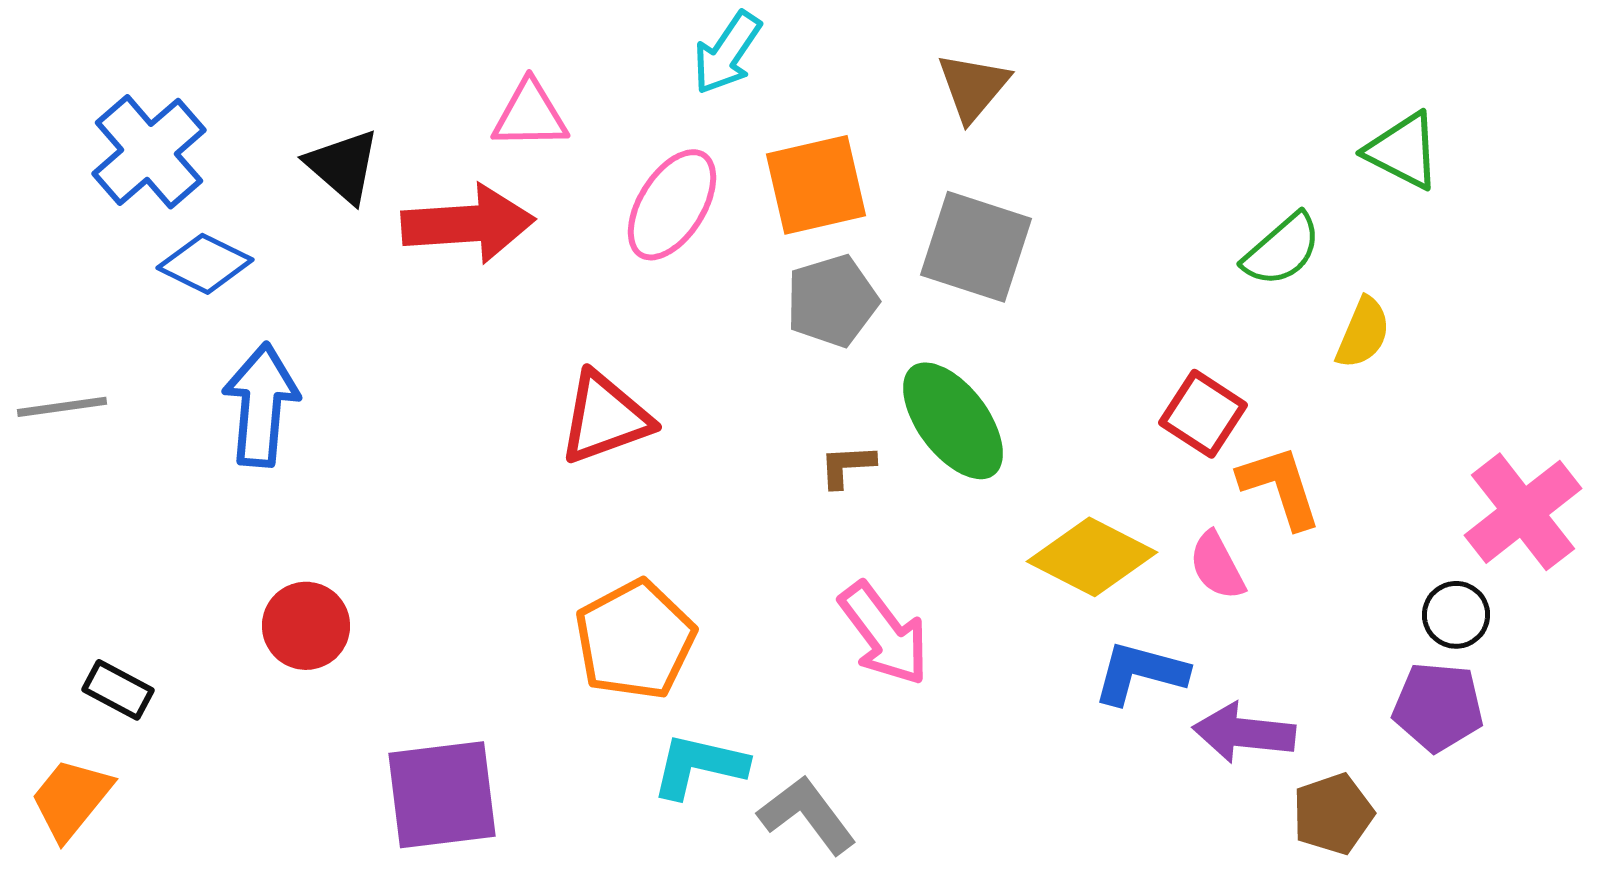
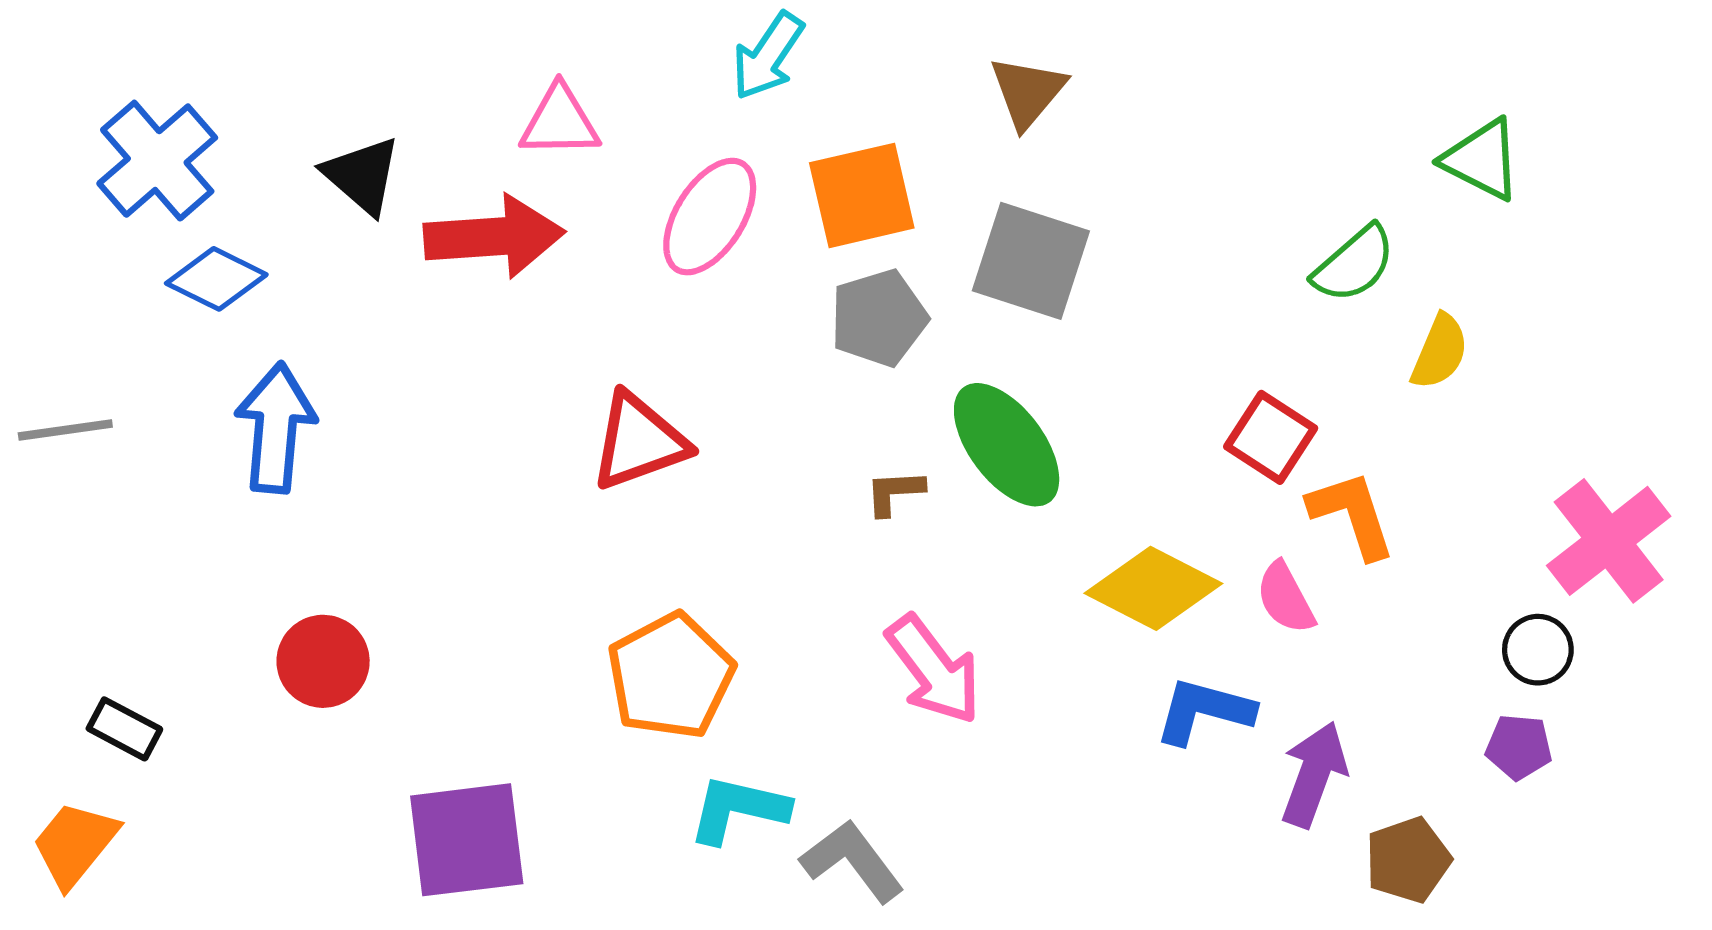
purple pentagon: (1438, 707) -> (1519, 747), size x0.7
purple arrow: (1244, 733) -> (1314, 774), turned 104

